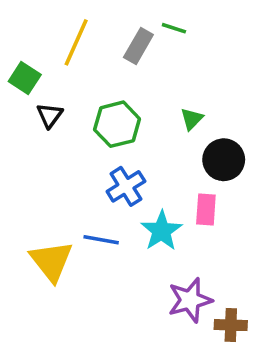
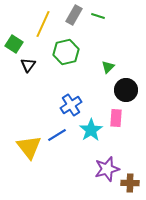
gray rectangle: (138, 46) -> (74, 15), moved
green hexagon: (117, 124) -> (66, 52), moved
blue line: (101, 240) -> (57, 135), turned -42

